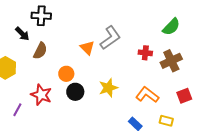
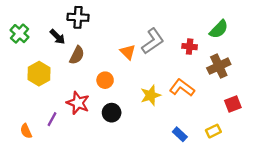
red cross: (145, 53) -> (190, 47), moved
black circle: (75, 92) -> (112, 113), moved
orange L-shape: (147, 95) -> (182, 88), moved
yellow rectangle: (166, 121) -> (213, 131), turned -40

